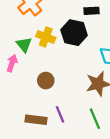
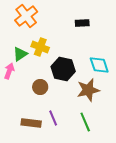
black hexagon: (74, 33) -> (63, 69), moved
green triangle: (24, 45) -> (20, 54), turned 35

